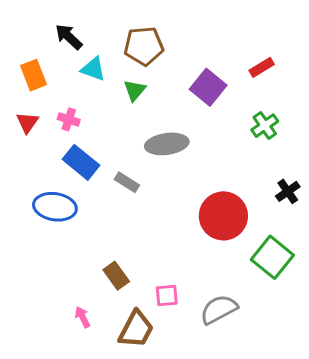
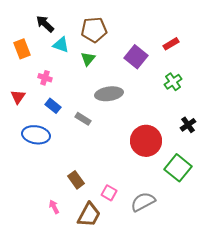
red triangle: (27, 123) -> (18, 97), moved
blue rectangle: (81, 162) -> (53, 106), size x0.7
pink square: (167, 296) -> (109, 193), turned 35

